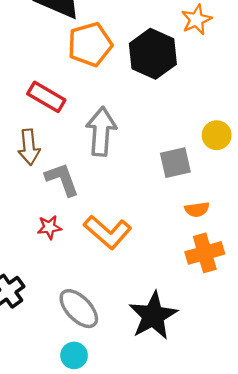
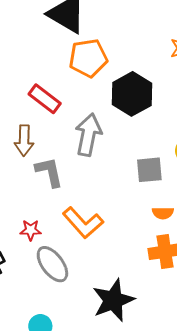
black hexagon: (153, 54) -> (132, 94), moved
red star: (49, 227) -> (31, 230), moved
gray ellipse: (79, 309) -> (52, 264), moved

